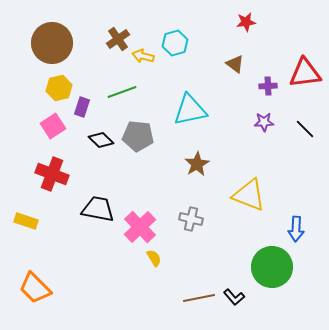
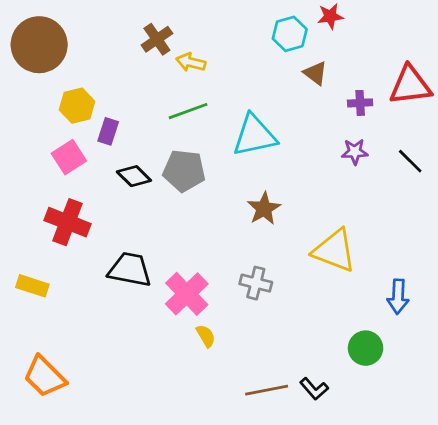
brown circle: (52, 43) -> (39, 45), moved
cyan hexagon: (175, 43) -> (290, 34), moved
green line: (122, 92) -> (188, 111), moved
green circle: (272, 267) -> (366, 348), size x0.6

